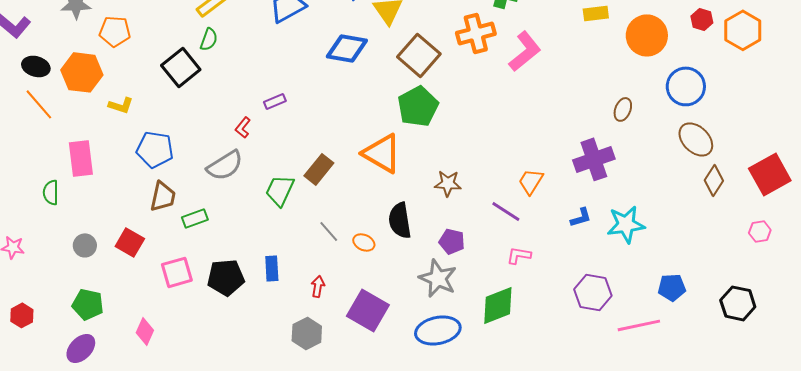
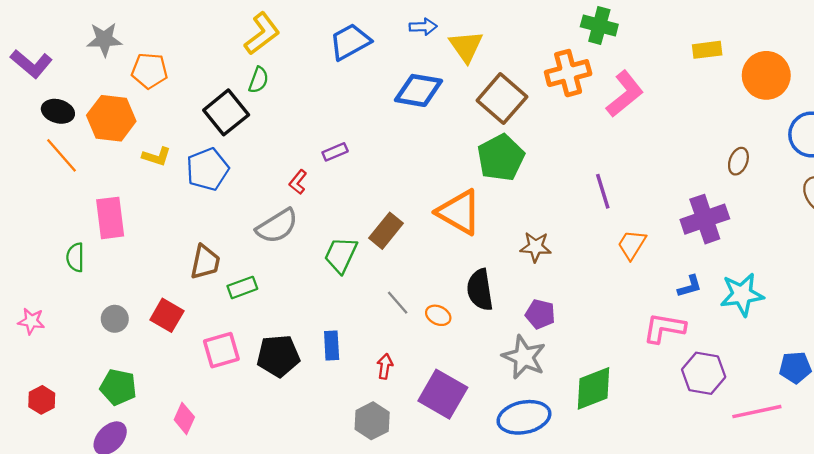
blue pentagon: (155, 149) -> (208, 169), moved, turned -30
purple line: (506, 211) -> (603, 191), moved, turned 40
pink L-shape: (519, 255) -> (664, 328), moved, size x1.5

